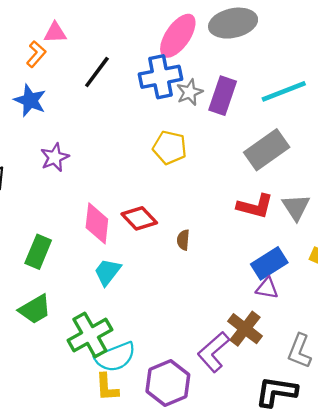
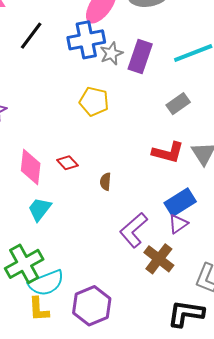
gray rectangle: (267, 150) -> (178, 104), size x0.6
red diamond: (139, 218) -> (67, 163), size x0.7
purple triangle: (267, 288) -> (178, 224), turned -45
purple L-shape: (213, 352) -> (134, 230), moved

